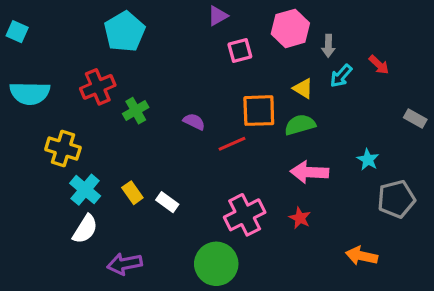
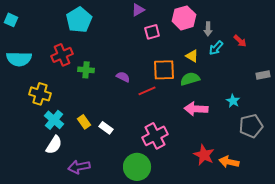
green cross: (136, 111) -> (86, 70), turned 35
gray rectangle: (415, 118) -> (263, 75), turned -40
red star: (300, 218) -> (204, 155), moved, size x1.5

